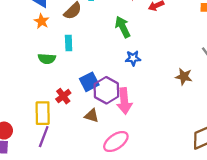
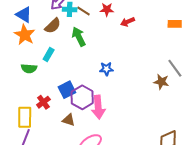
orange star: (42, 21) -> (25, 35), size x1.5
green arrow: (123, 27) -> (79, 37), moved
cyan rectangle: (69, 43) -> (49, 54), turned 32
brown star: (184, 77) -> (161, 82), moved

